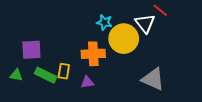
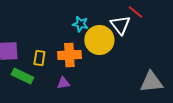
yellow rectangle: (64, 71) -> (39, 58), moved
gray triangle: (153, 79) -> (151, 82), moved, turned -30

